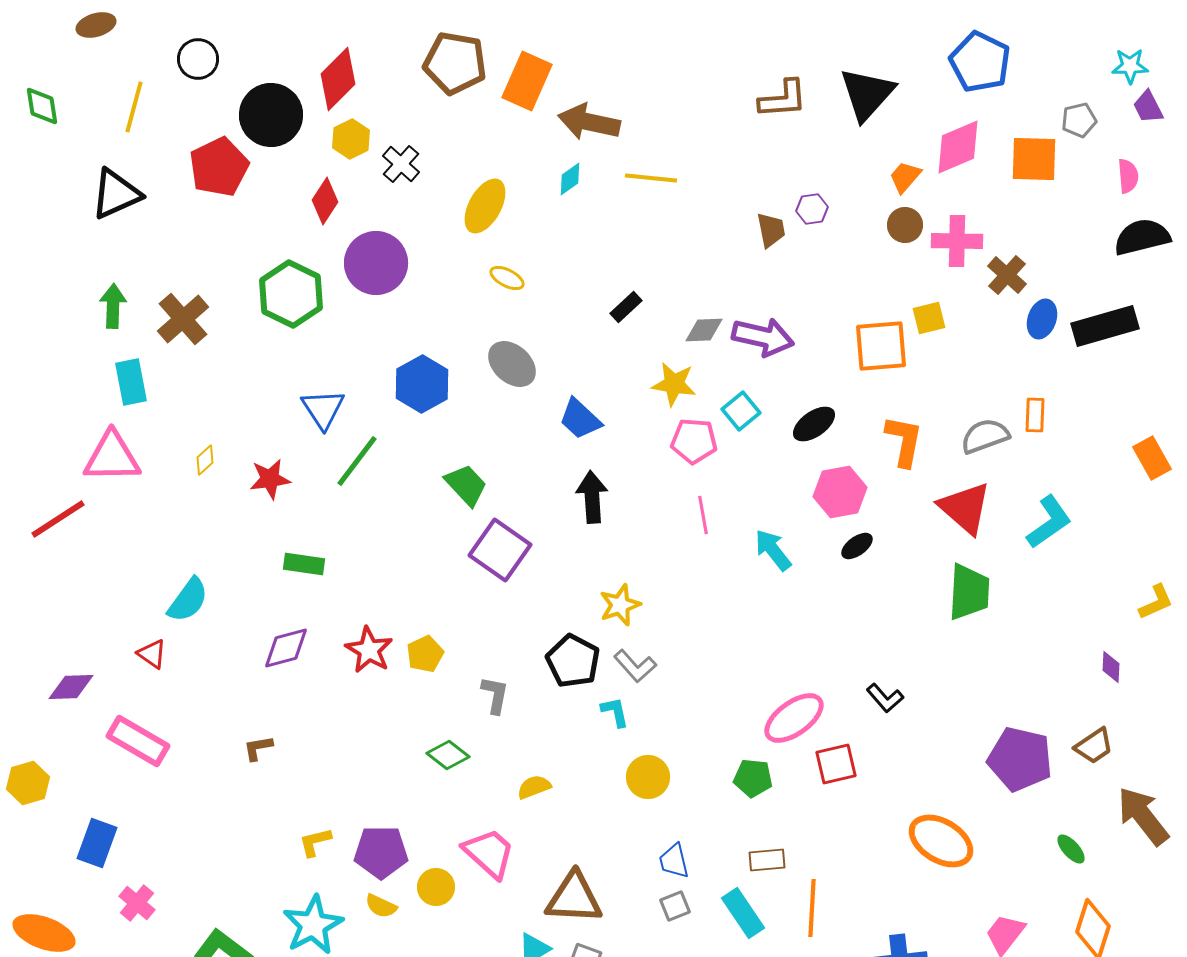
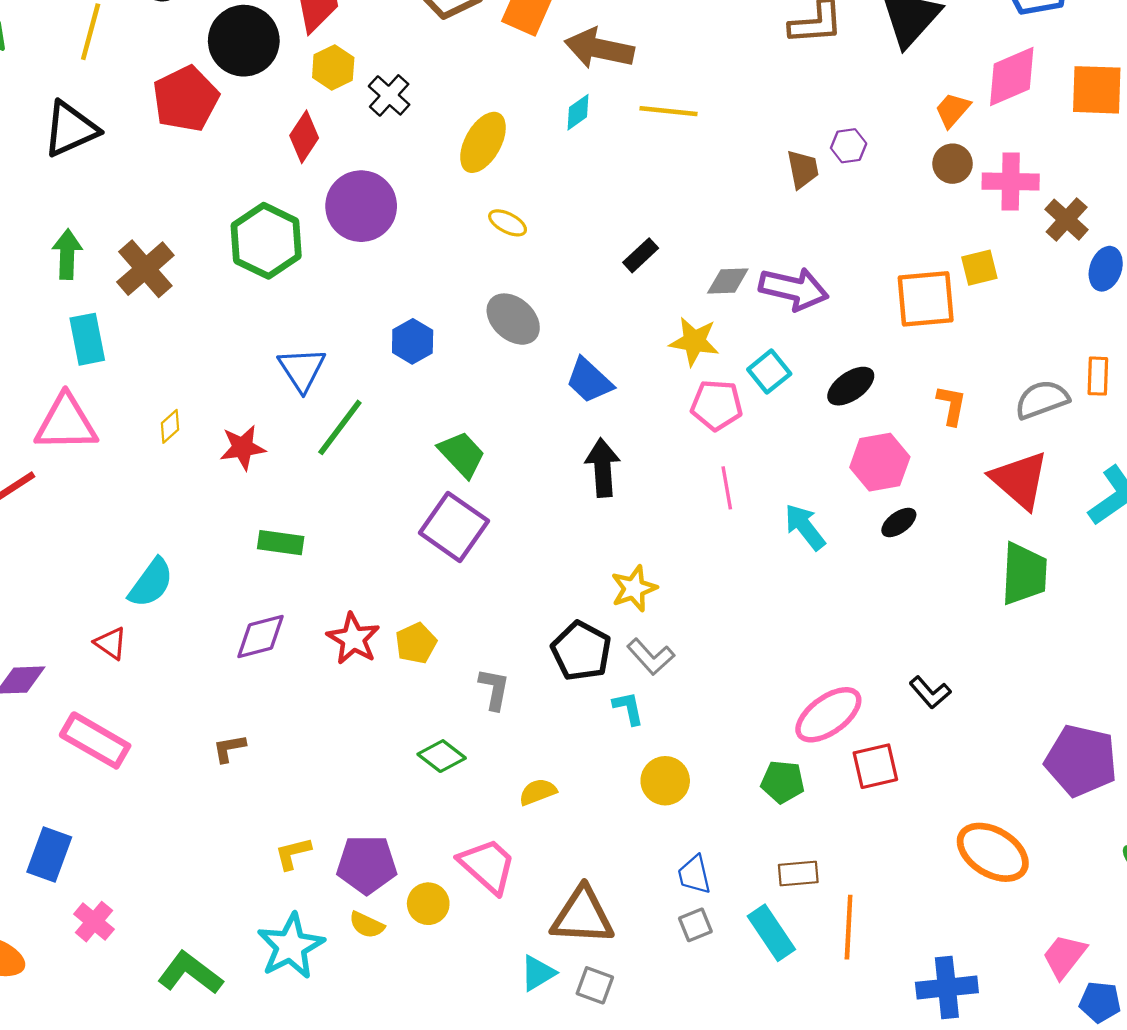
blue hexagon: (422, 384) -> (413, 341), size x0.7
orange L-shape: (904, 441) -> (951, 405), size x0.7
purple square: (500, 550) -> (454, 527), moved

